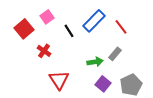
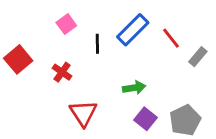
red square: (24, 29) -> (18, 59), moved
black line: (69, 31) -> (97, 44), turned 32
gray rectangle: (115, 54) -> (198, 57), moved

